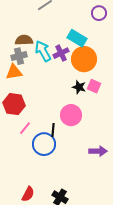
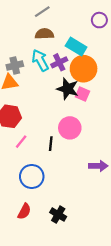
brown semicircle: (24, 40) -> (44, 34), moved
pink square: (94, 86) -> (82, 94), moved
black star: (79, 87) -> (68, 89), moved, size x1.5
blue circle: (44, 144) -> (32, 177), moved

